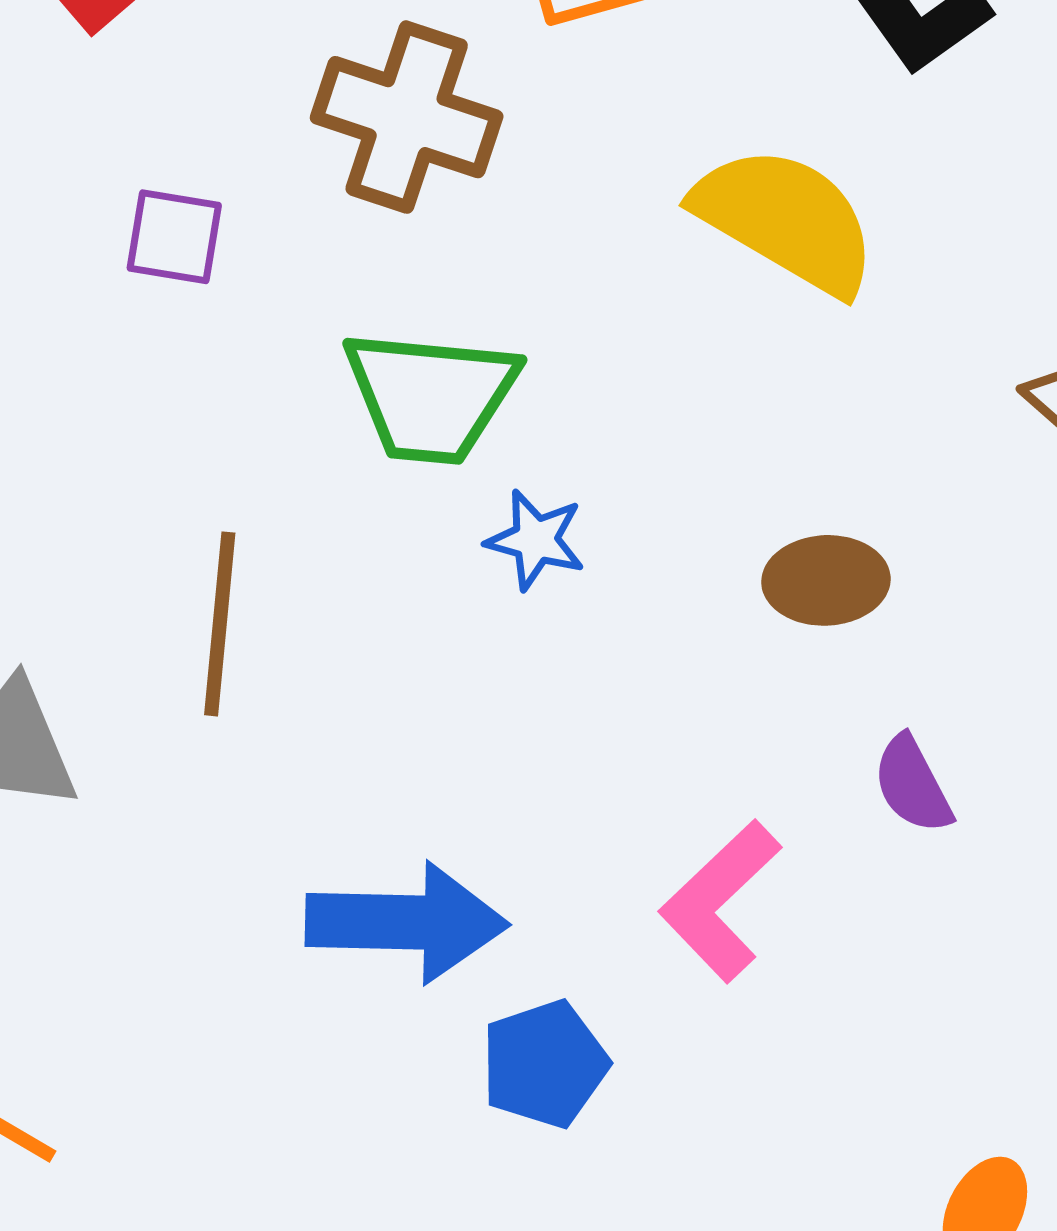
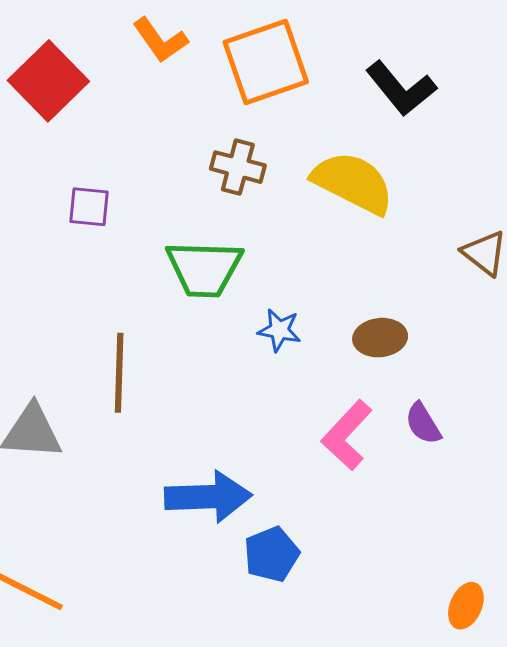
brown cross: (407, 117) -> (238, 167), moved, size x0.7
blue star: (536, 540) -> (279, 330), moved
pink L-shape: (720, 901) -> (347, 435), moved

